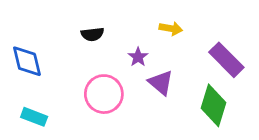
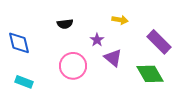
green diamond: (214, 105) -> (150, 74), turned -48

